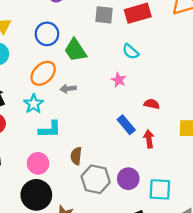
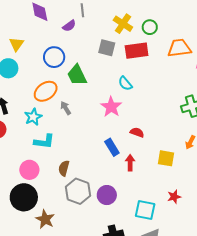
pink star: (119, 80) -> (111, 107), size x1.5
gray arrow: (68, 89) -> (66, 108), turned 56
cyan square: (160, 189) -> (145, 210), moved

